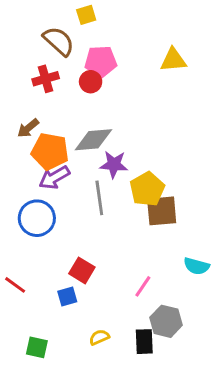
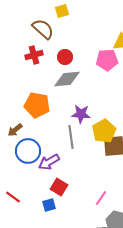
pink pentagon: (101, 61) -> (107, 60), moved
brown arrow: (28, 128) -> (15, 130), moved
gray diamond: (93, 140) -> (67, 79), moved
purple arrow: (54, 178) -> (49, 162), moved

